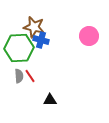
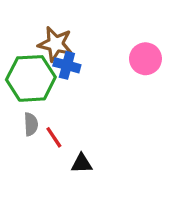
red line: (30, 76) -> (54, 137), moved

